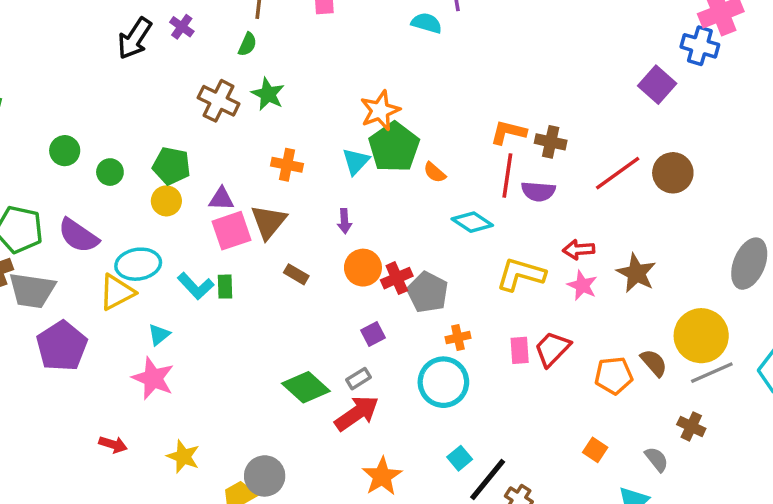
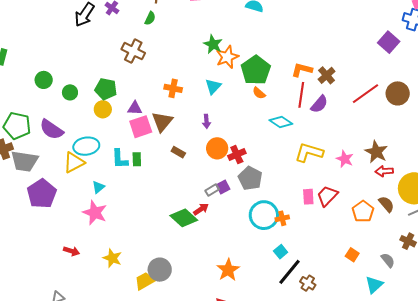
green star: (268, 94) -> (213, 44), moved
brown cross: (551, 142) -> (327, 75), turned 36
green pentagon: (394, 147) -> (256, 70), moved
purple semicircle: (538, 191) -> (319, 104), turned -54
red arrow: (579, 250) -> (384, 171), moved
cyan L-shape: (196, 286) -> (120, 159), turned 40
gray pentagon: (428, 292) -> (250, 178), moved
orange cross: (458, 338) -> (282, 218), moved
orange pentagon: (614, 376) -> (363, 211), turned -30
gray rectangle: (358, 379) -> (212, 190), moved
red arrow: (357, 413) -> (201, 209), moved, size x0.6
cyan square: (460, 458) -> (281, 252), moved

